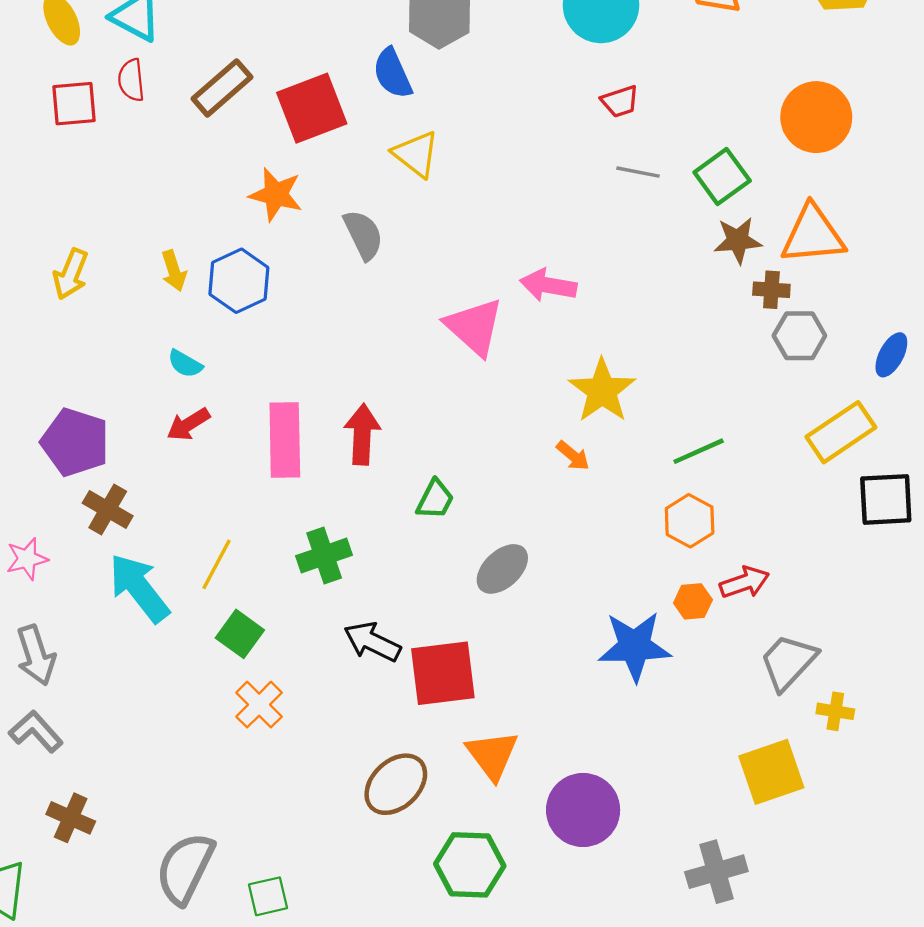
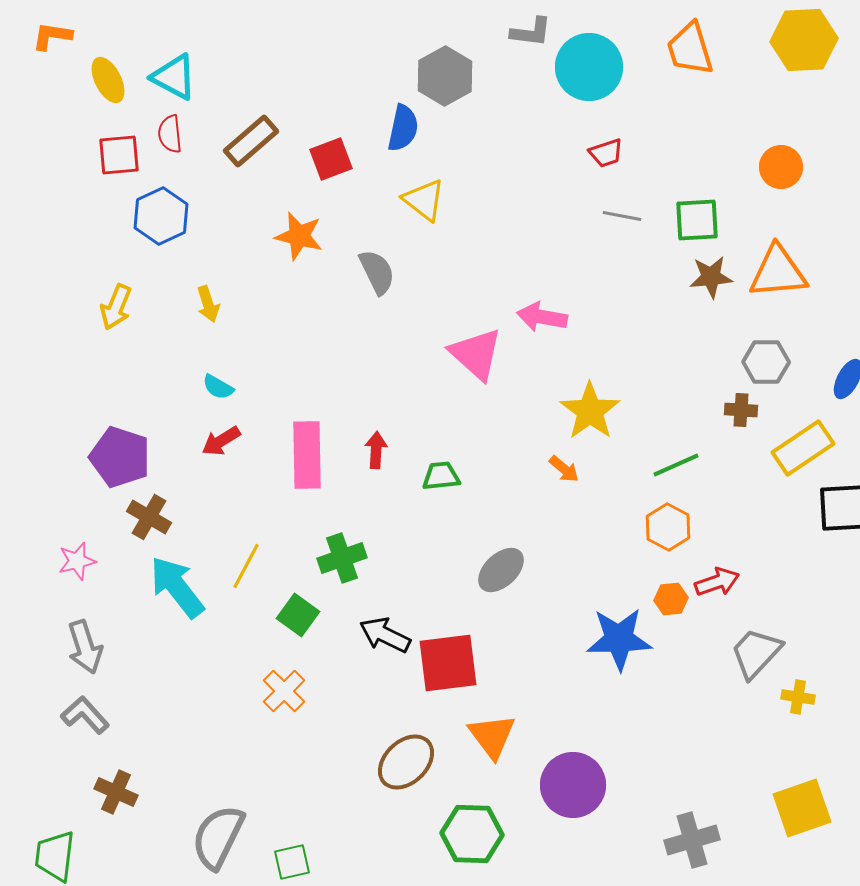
blue semicircle: (392, 73) -> (403, 128), turned -144
red square: (312, 108) -> (331, 159), size x0.7
orange circle: (816, 117) -> (781, 167), size x0.7
green square: (722, 177) -> (697, 220), turned 33
blue hexagon: (239, 281) -> (161, 216), moved
brown cross: (771, 290) -> (741, 410), moved
red arrow: (362, 434) -> (376, 450), size x0.7
green trapezoid: (435, 499) -> (441, 476), moved, turned -123
green square: (240, 634) -> (298, 615), moved
yellow square: (771, 772) -> (802, 808), moved

